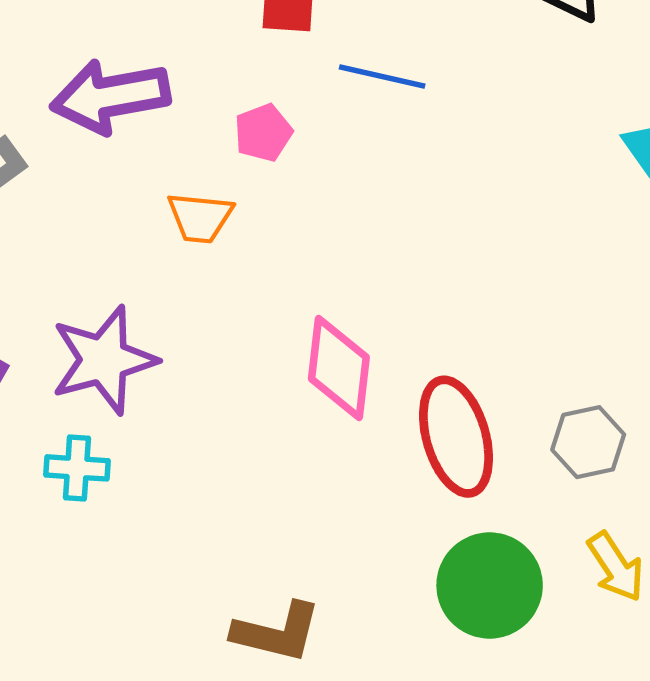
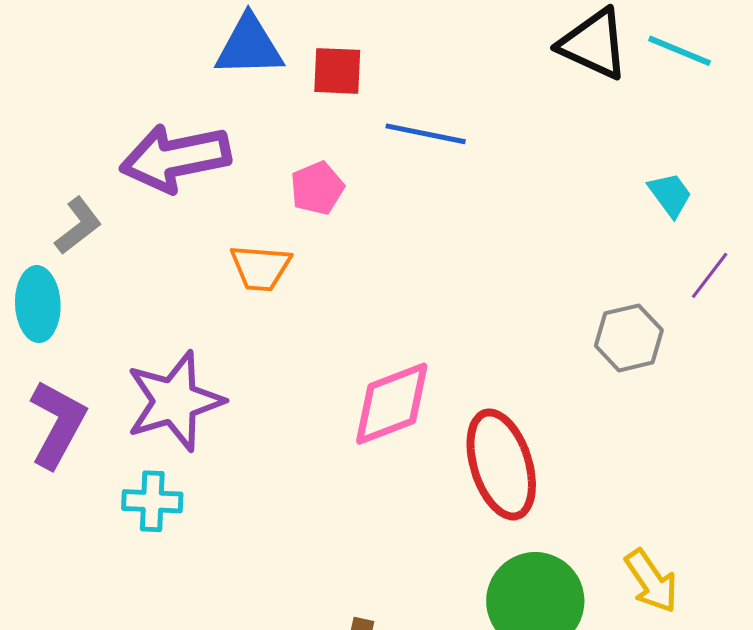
pink diamond: (339, 368) -> (392, 404), turned 64
gray hexagon: (588, 442) -> (629, 338), moved

